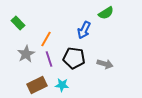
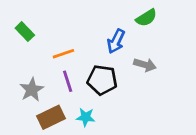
orange line: (46, 39) -> (63, 54), turned 42
gray star: (26, 54) -> (32, 90), moved
gray arrow: (105, 64) -> (145, 65), moved

